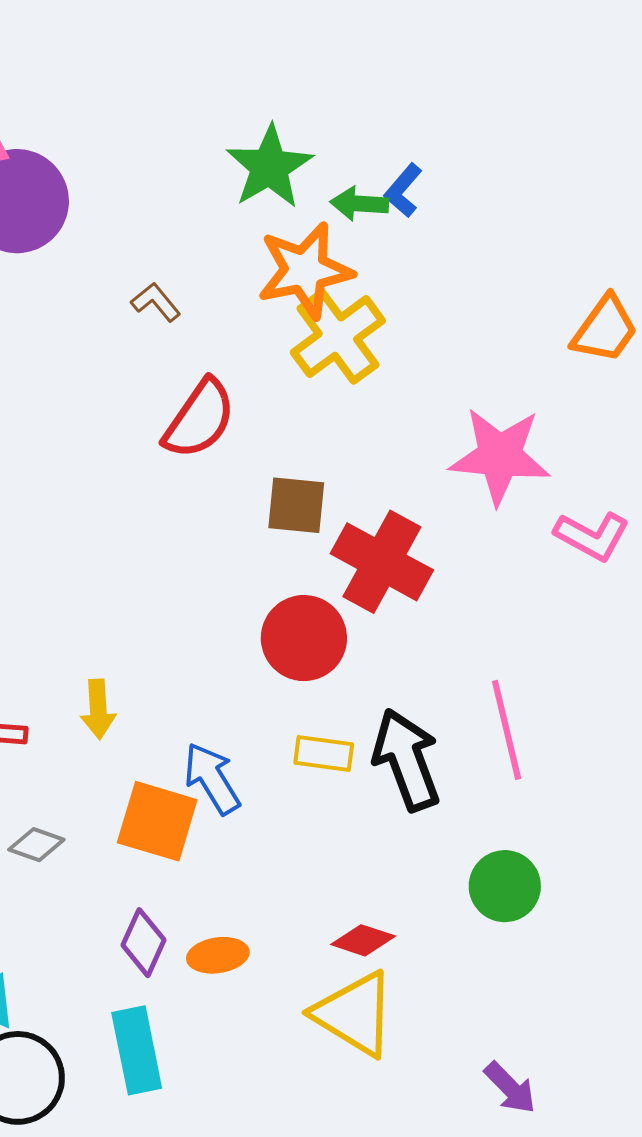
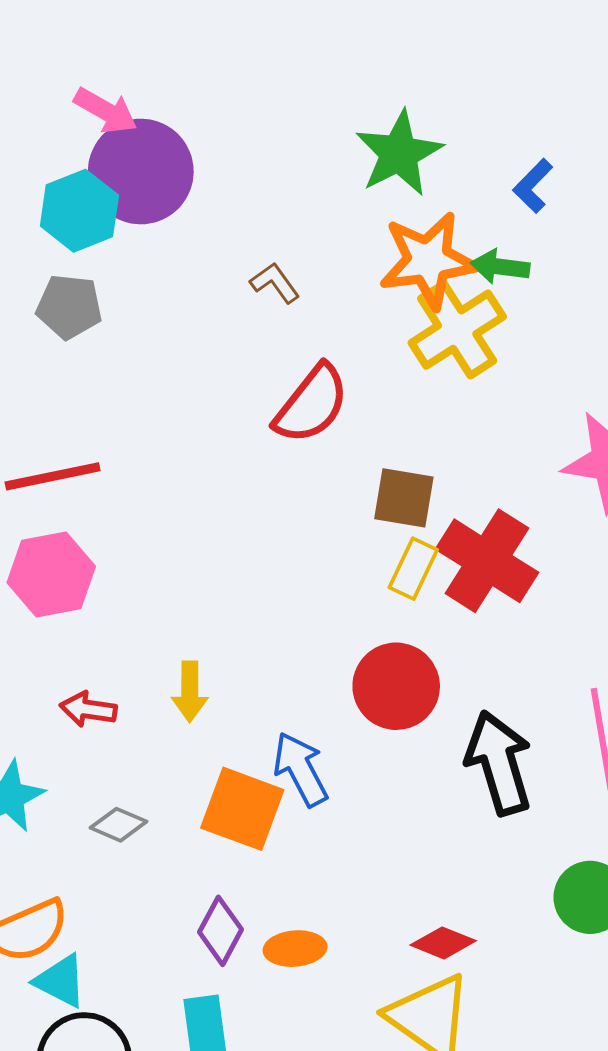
green arrow: (359, 204) -> (500, 267), moved
red circle: (304, 638) -> (396, 686), moved
yellow rectangle: (324, 754) -> (413, 569), moved, turned -76

